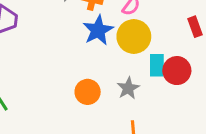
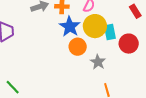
cyan rectangle: (157, 65) -> (110, 32), moved
orange circle: (88, 92) -> (78, 47), moved

